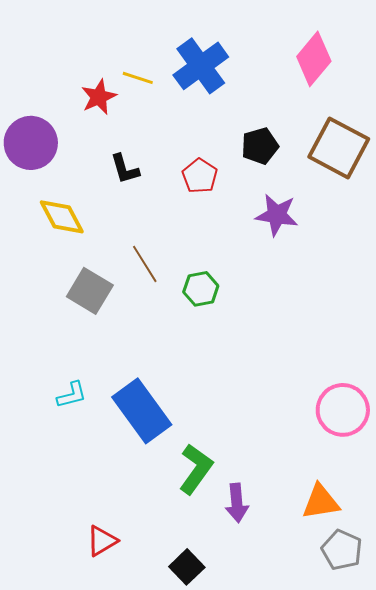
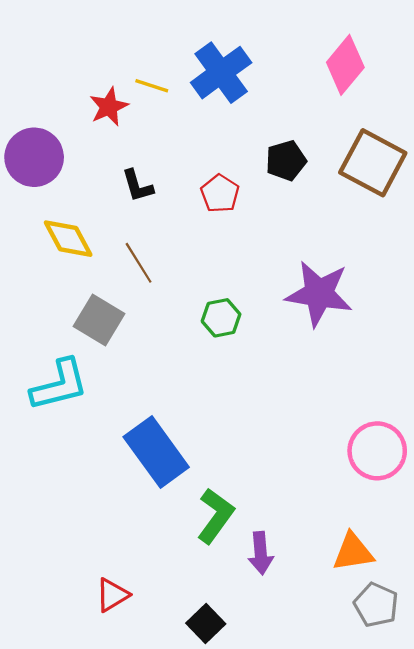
purple star: (277, 215) -> (319, 294), moved, size x1.4
brown line: (145, 264) -> (139, 263), moved
cyan L-shape: (72, 395) -> (59, 385), moved, size x1.8

